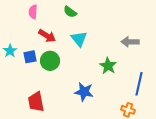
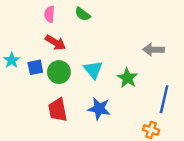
pink semicircle: (33, 12) -> (49, 14), moved
cyan triangle: (79, 39) -> (93, 70), moved
red trapezoid: (36, 102) -> (58, 110), moved

